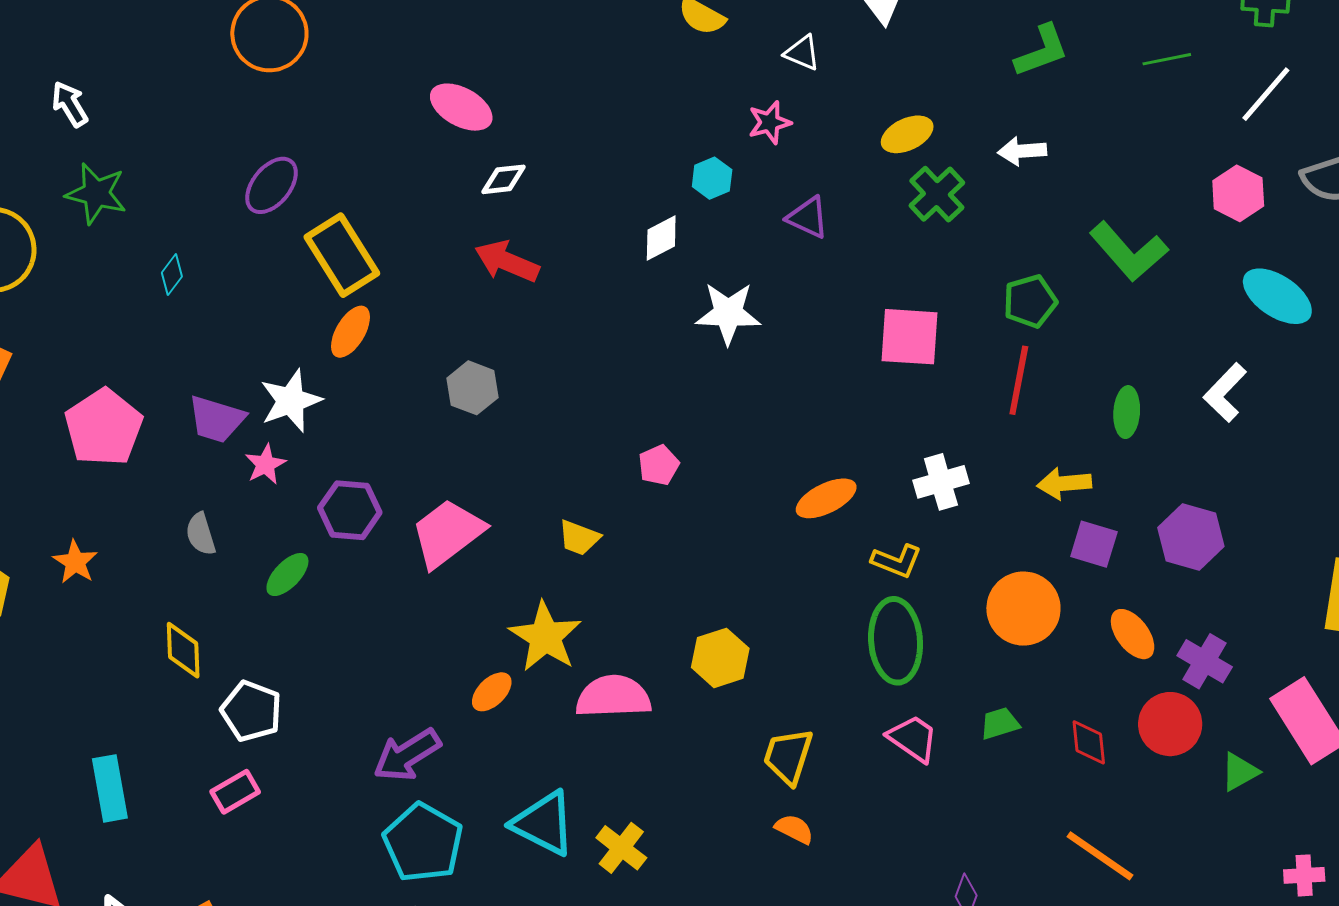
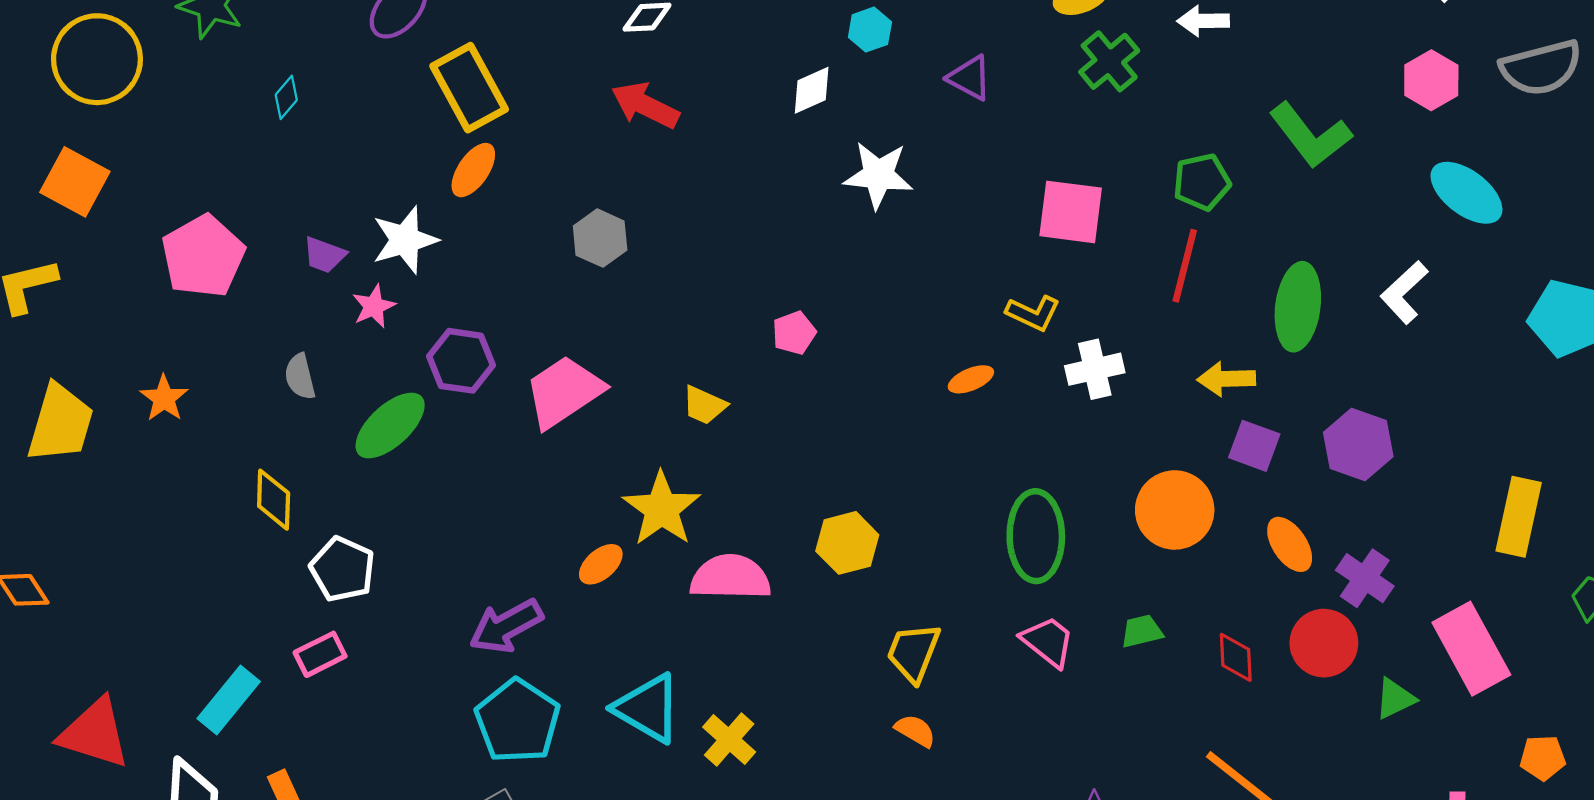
green ellipse: (1127, 412) -> (1298, 307), size x1.6
purple trapezoid: (216, 419) -> (324, 255), size x0.7
orange ellipse: (826, 498) -> (971, 379), size x0.7
yellow L-shape: (897, 561) -> (1033, 313), moved
green ellipse: (287, 575) -> (390, 426), size x1.5
cyan rectangle: (110, 788) -> (229, 700), moved, turned 46

